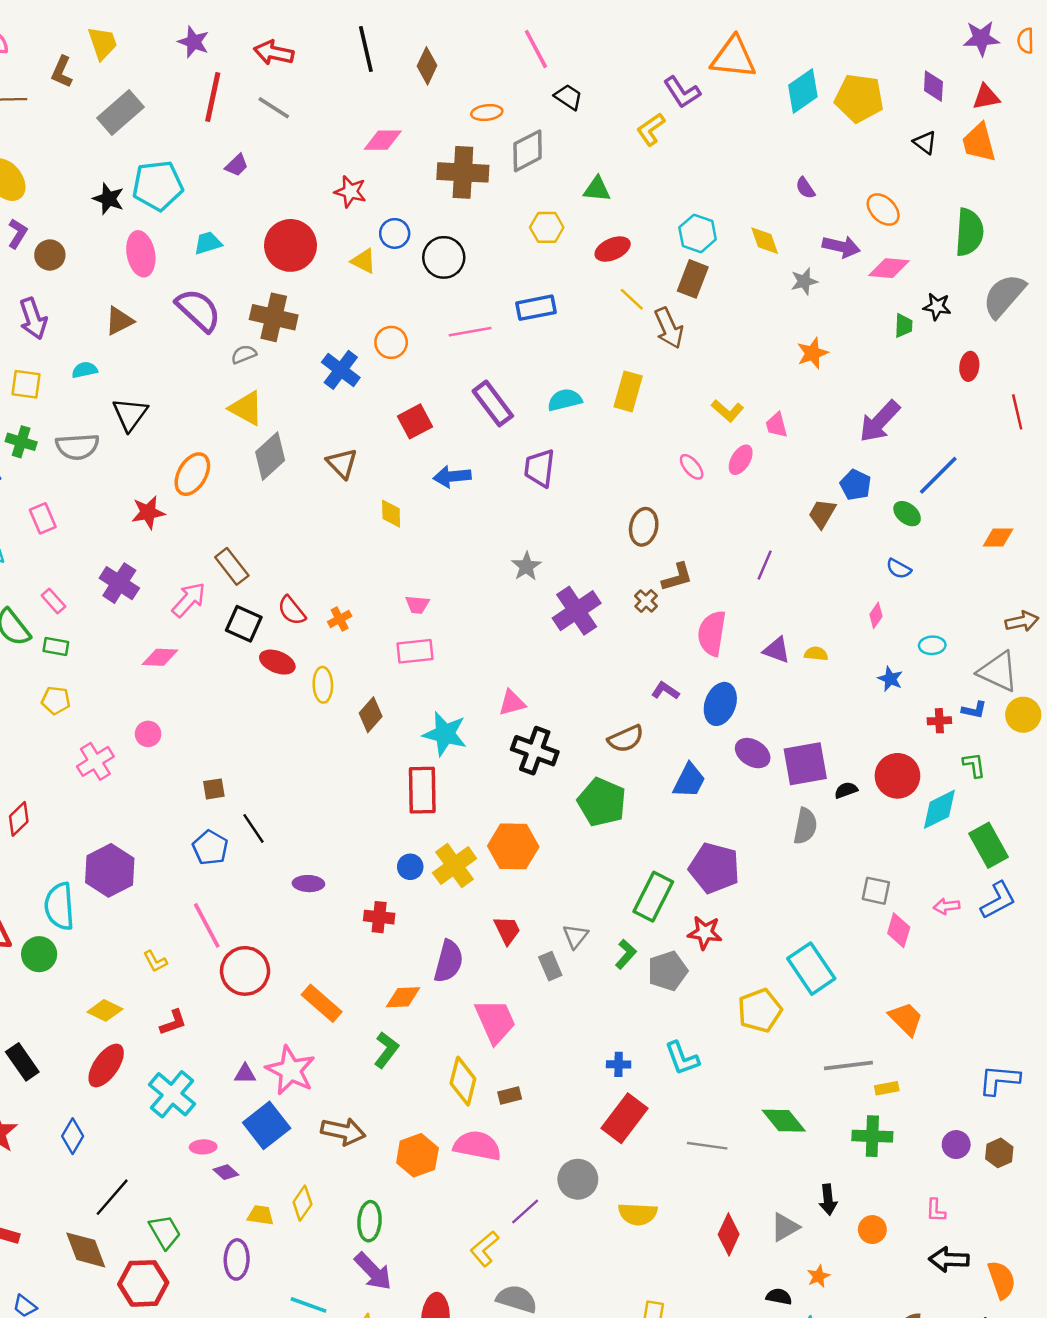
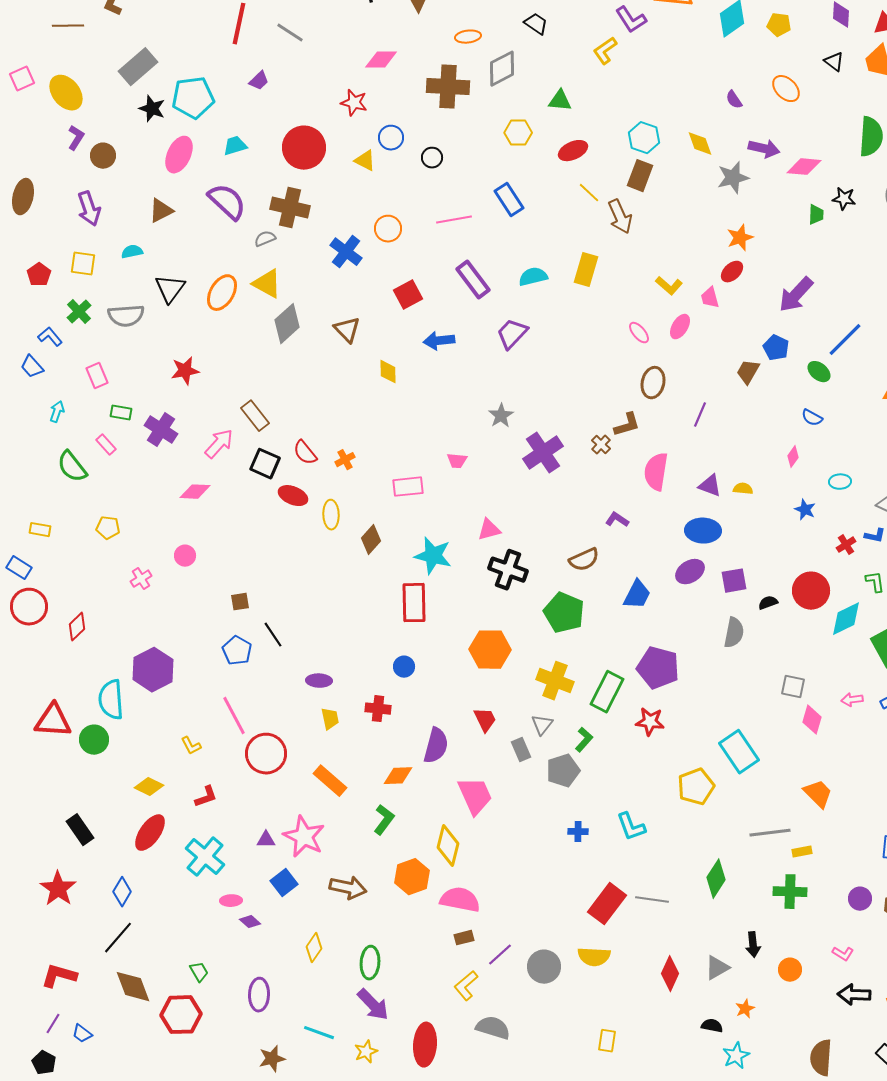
yellow pentagon: (859, 98) -> (779, 25), size x0.6
gray rectangle: (120, 113) -> (138, 67), moved
orange ellipse: (883, 210) -> (786, 89), moved
pink ellipse: (141, 254) -> (179, 155), turned 36
black circle: (444, 257) -> (432, 158), size x0.6
gray star: (804, 281) -> (733, 178), size x1.4
blue rectangle: (536, 308) -> (509, 200), turned 68
red ellipse: (969, 366) -> (732, 272), moved, turned 40
green cross: (21, 442) -> (79, 312), turned 30
purple trapezoid: (540, 468) -> (512, 334), turned 36
orange ellipse: (192, 474) -> (222, 293), moved
brown ellipse: (644, 527) -> (653, 383), moved
pink trapezoid: (417, 605) -> (457, 461), moved
green rectangle: (56, 646) -> (121, 413), moved
blue ellipse: (720, 704) -> (703, 531), moved, turned 72
red cross: (939, 721) -> (846, 545), turned -30
purple ellipse: (753, 753) -> (690, 572), turned -64
pink cross: (95, 761) -> (141, 579), size x0.7
purple square: (805, 764) -> (734, 581), size x0.7
yellow cross: (455, 866) -> (555, 681), moved, turned -33
gray pentagon: (668, 971) -> (563, 771), moved
brown rectangle: (510, 1095) -> (464, 938), moved
red rectangle: (625, 1118) -> (607, 904), moved
green diamond: (784, 1121) -> (716, 879), turned 72
blue square: (267, 1125) -> (284, 883), size x0.7
orange hexagon: (417, 1155) -> (412, 877), moved
gray circle: (578, 1179) -> (544, 967), moved
black line: (112, 1197) -> (118, 938), moved
pink L-shape: (936, 1210) -> (843, 954), turned -60
yellow trapezoid: (261, 1215) -> (330, 719), moved, turned 70
green trapezoid: (165, 1232) -> (199, 972), size x0.7

